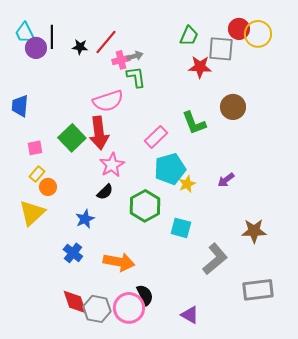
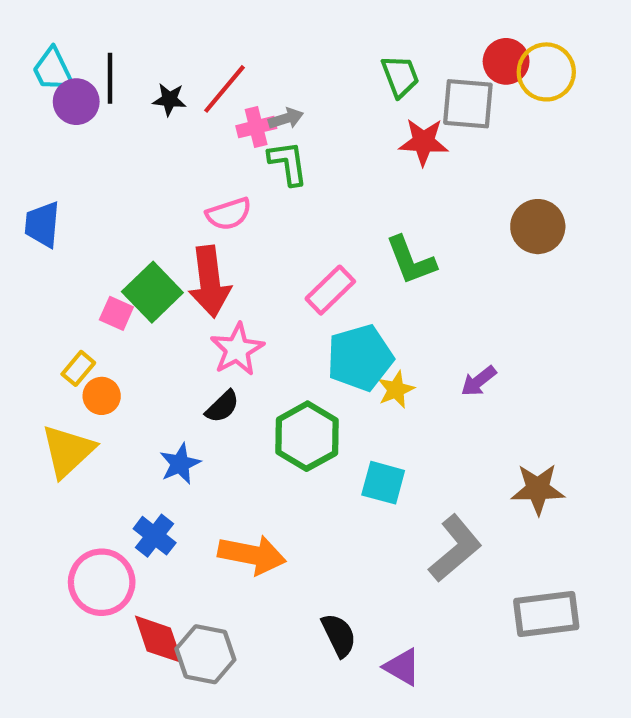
green trapezoid: (189, 36) -> (400, 76), turned -45
pink semicircle: (108, 101) -> (229, 214), size x0.7
brown circle: (233, 107) -> (538, 227), moved
pink square: (35, 148) -> (116, 313), moved, turned 35
black semicircle: (145, 295) -> (339, 635), moved
pink circle: (129, 308) -> (102, 582), moved

